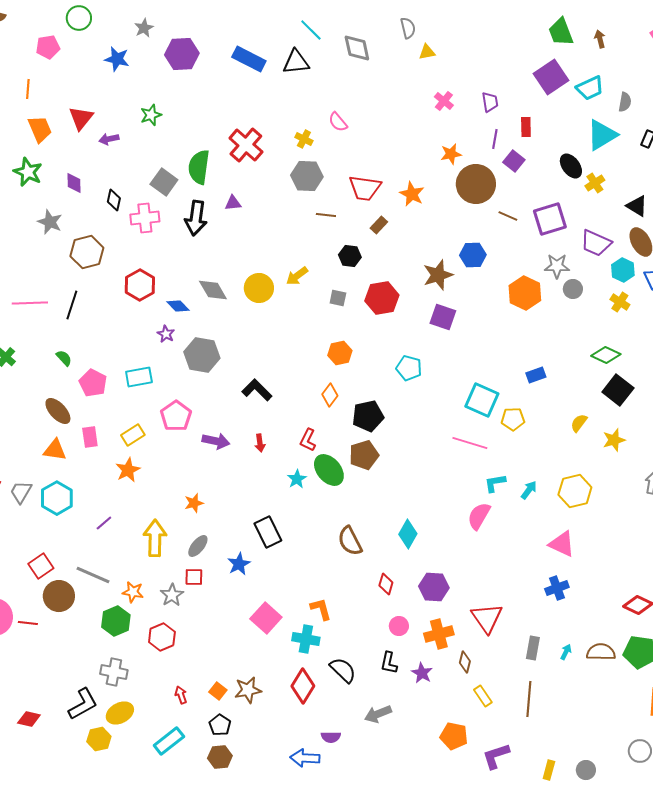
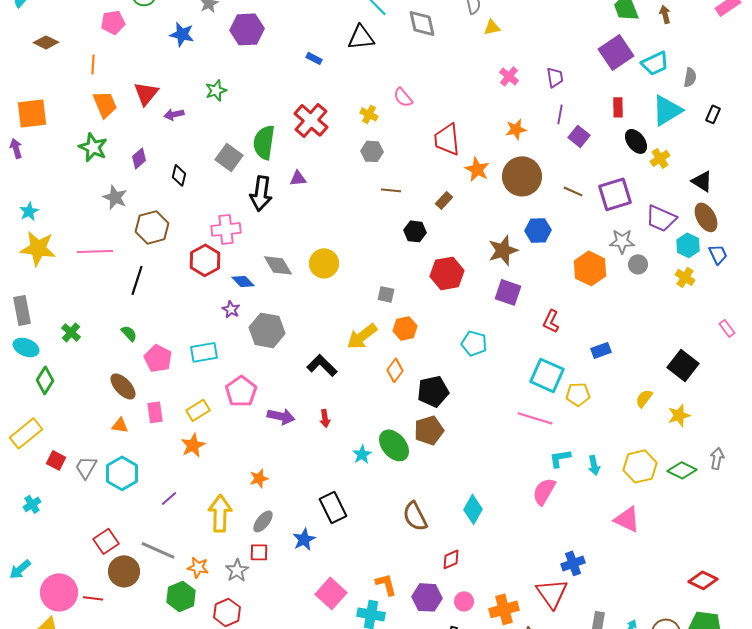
blue rectangle: (249, 59) -> (314, 58), moved, size x0.5
red rectangle: (526, 127) -> (618, 107), moved
gray hexagon: (307, 176) -> (372, 151), size x0.7
purple diamond: (74, 183) -> (139, 158), turned 50
brown circle: (476, 184) -> (522, 176), moved
red trapezoid: (365, 188) -> (447, 139), moved, turned 76
pink cross: (145, 218) -> (226, 229), moved
yellow arrow: (297, 276) -> (362, 336), moved, size x1.4
gray square: (338, 298) -> (386, 294), moved
pink line: (30, 303) -> (95, 251), moved
green diamond: (606, 355) -> (682, 470), moved
red L-shape: (308, 440) -> (551, 321), moved
orange triangle: (55, 450) -> (120, 425), size x0.7
cyan arrow: (529, 490) -> (594, 465), turned 132
red diamond: (386, 584) -> (451, 559), turned 50
purple hexagon: (434, 587) -> (427, 597), moved
blue cross: (557, 588) -> (573, 563), moved

